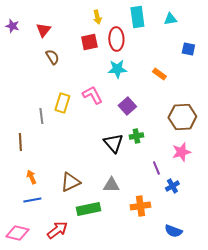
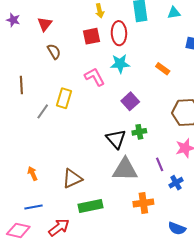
pink L-shape: (92, 95) -> (95, 77), moved
gray line: (41, 116) -> (43, 111), turned 42
brown line: (20, 142) -> (21, 85), moved
gray triangle: (111, 185) -> (125, 169), moved, size x1.5
blue line: (32, 200) -> (34, 207), moved

